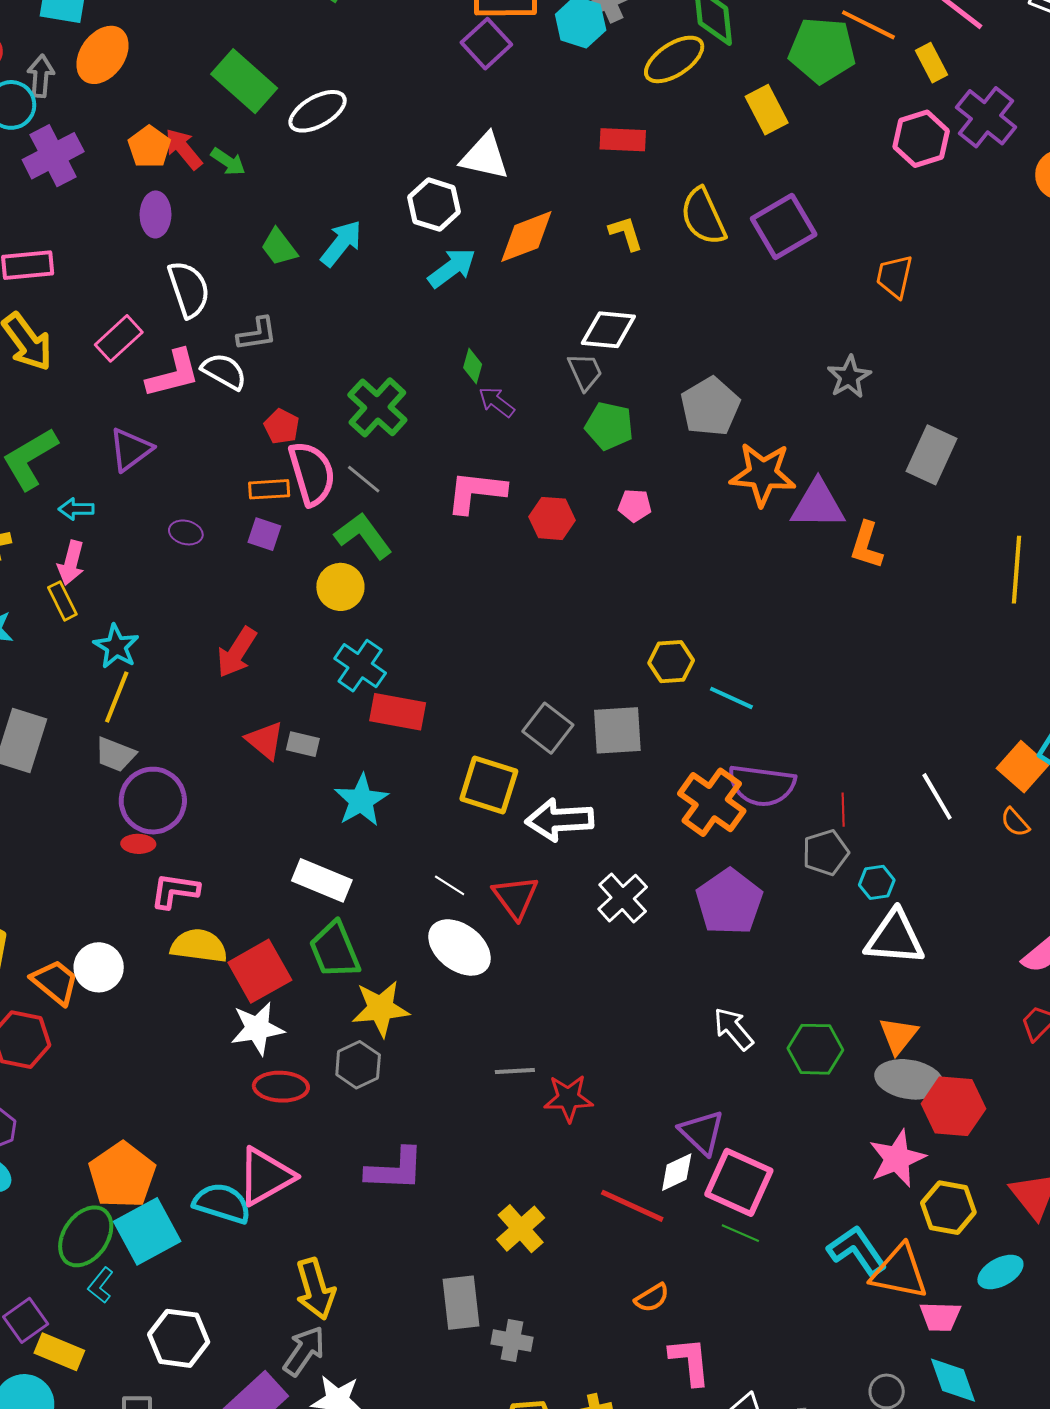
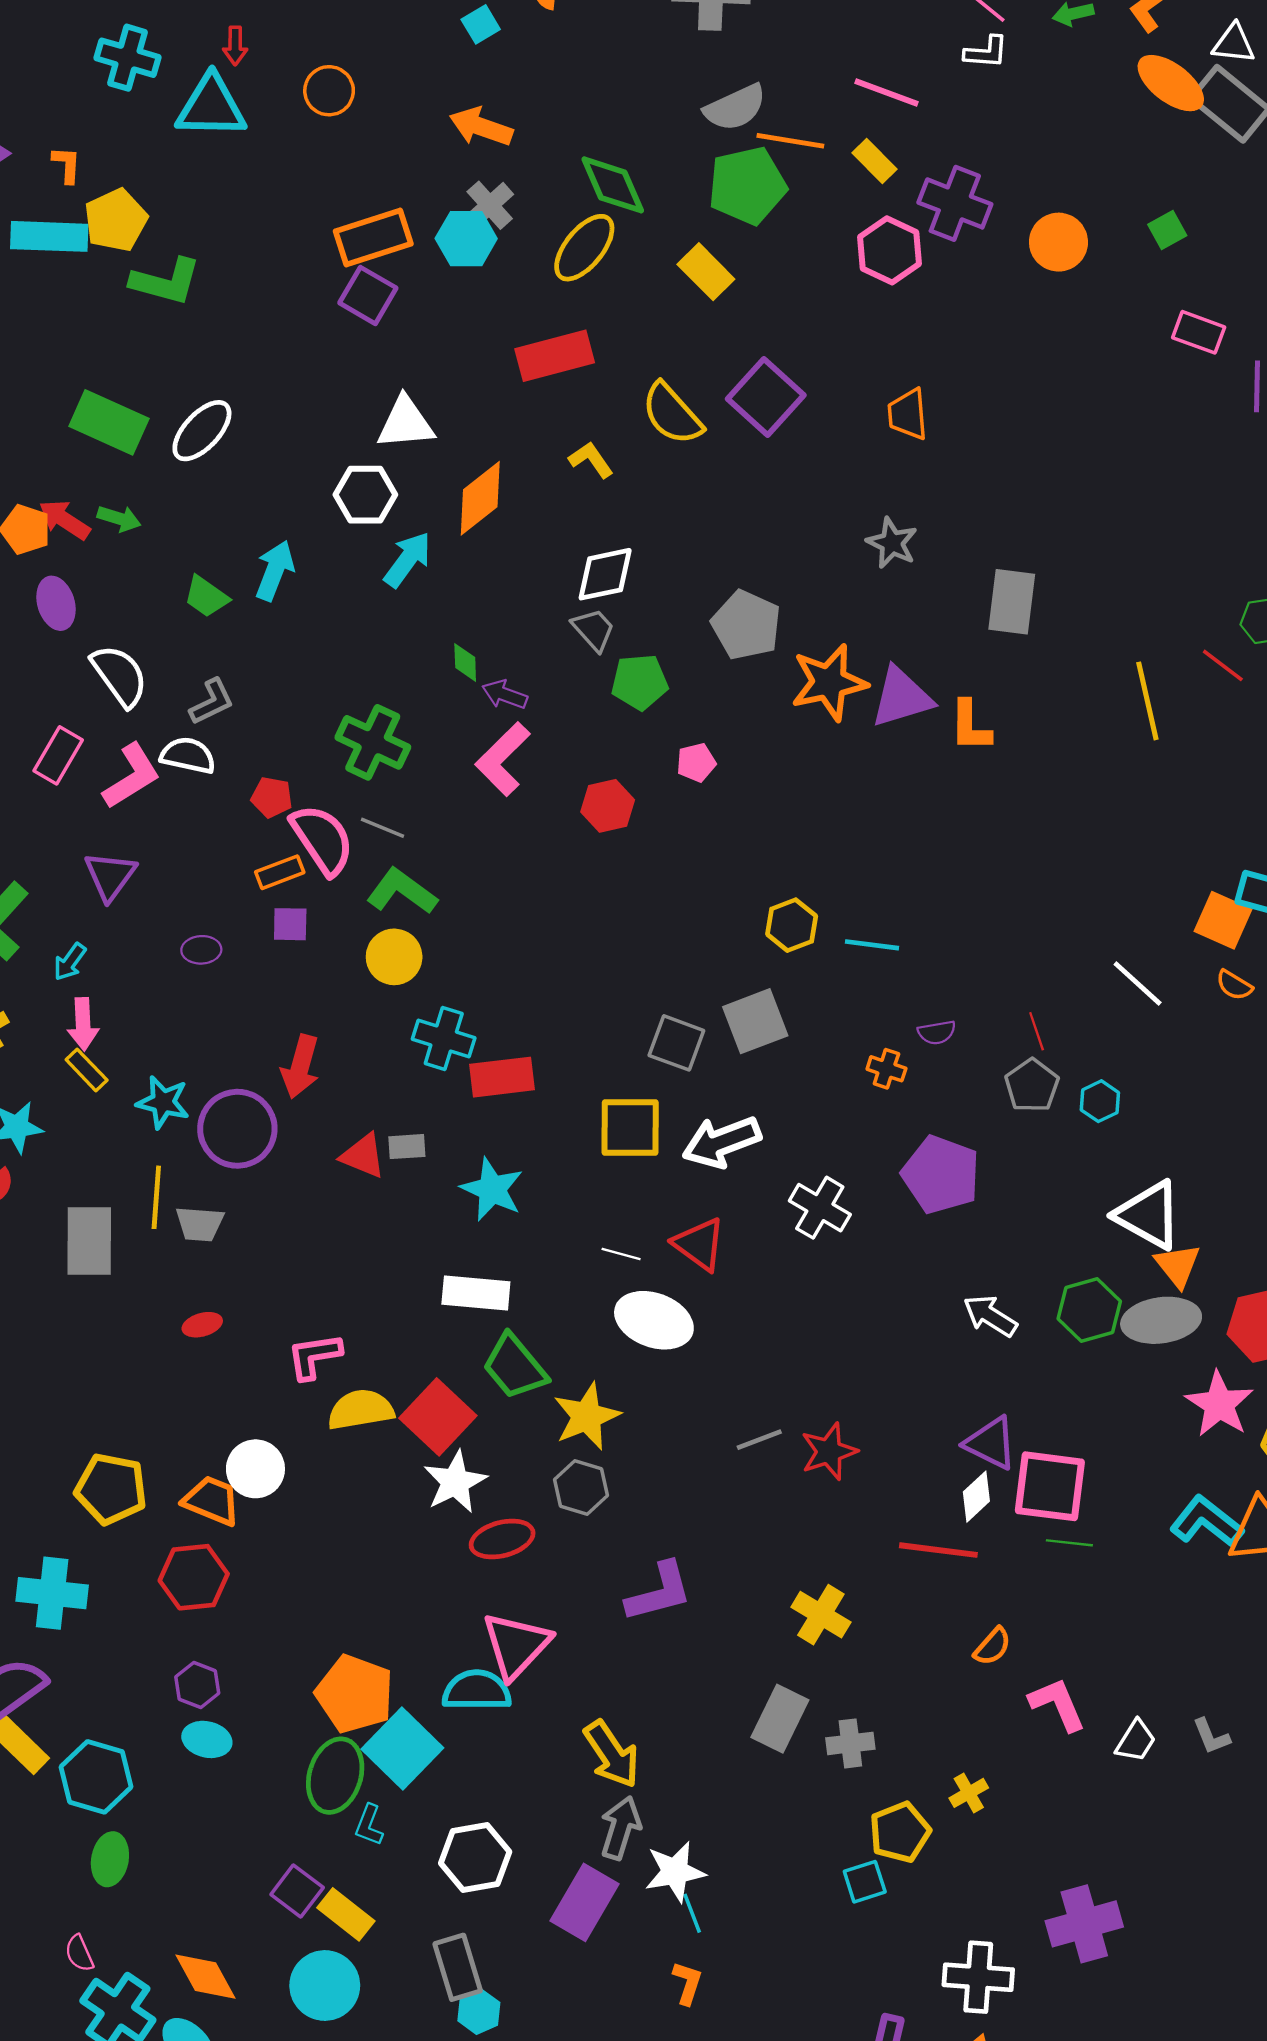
red rectangle: (623, 140) -> (555, 356), size x1.4
pink L-shape: (476, 492) -> (503, 759), moved, turned -34
cyan arrow: (76, 509) -> (70, 962), turned -36
yellow line: (117, 697) -> (156, 1197), moved
purple semicircle: (762, 785) -> (937, 1032), size x0.5
purple circle: (153, 801) -> (237, 1129), moved
orange cross: (712, 802) -> (886, 1069), size x0.5
red ellipse: (138, 844) -> (202, 1325), moved
white triangle: (895, 938) -> (1148, 1215), moved, turned 42
gray ellipse: (909, 1079) -> (1161, 1320), moved
gray rectangle: (461, 1303) -> (780, 1719), turned 50
yellow rectangle: (59, 1352) -> (346, 1914), turned 33

